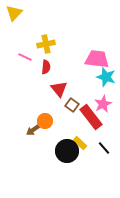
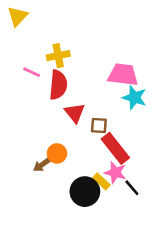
red semicircle: (46, 67) -> (58, 85), size x1.6
pink star: (103, 104) -> (115, 173), moved, turned -30
brown square: (72, 105) -> (99, 126), moved, turned -32

